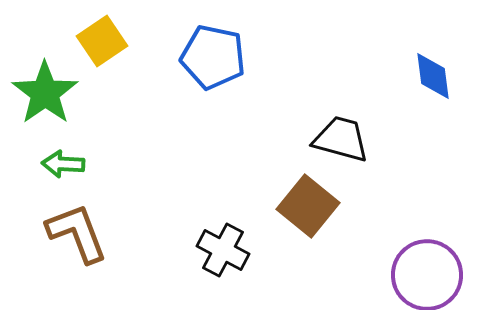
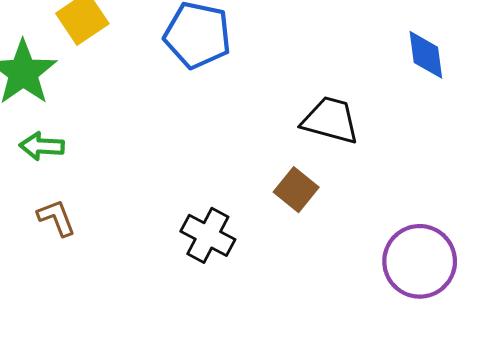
brown square: (308, 206) -> (296, 190), size x0.7
brown L-shape: (77, 233) -> (56, 218), size x0.6

